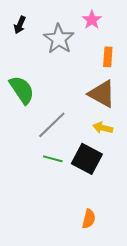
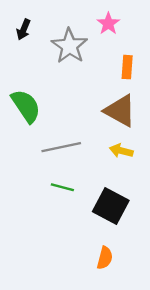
gray line: (52, 125) -> (61, 147), turned 32
black square: (87, 159) -> (111, 206), moved

